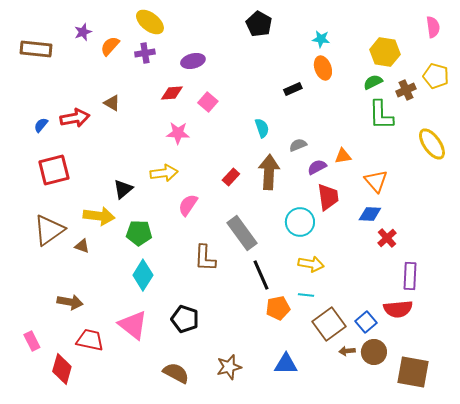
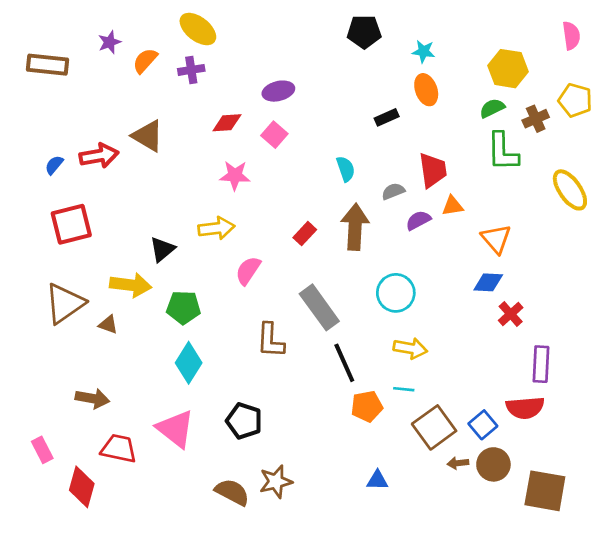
black pentagon: (259, 24) -> (364, 32), moved, turned -30
purple ellipse: (193, 61) -> (278, 91), moved
brown triangle: (112, 103) -> (148, 136), size x1.5
red trapezoid: (328, 197) -> (433, 170), moved
blue triangle: (286, 364) -> (377, 480), size x0.7
brown star: (229, 367) -> (276, 482), moved

